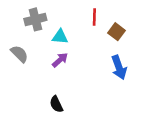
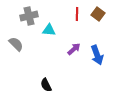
brown square: (117, 32) -> (98, 14), moved
purple arrow: (60, 60) -> (74, 49), moved

